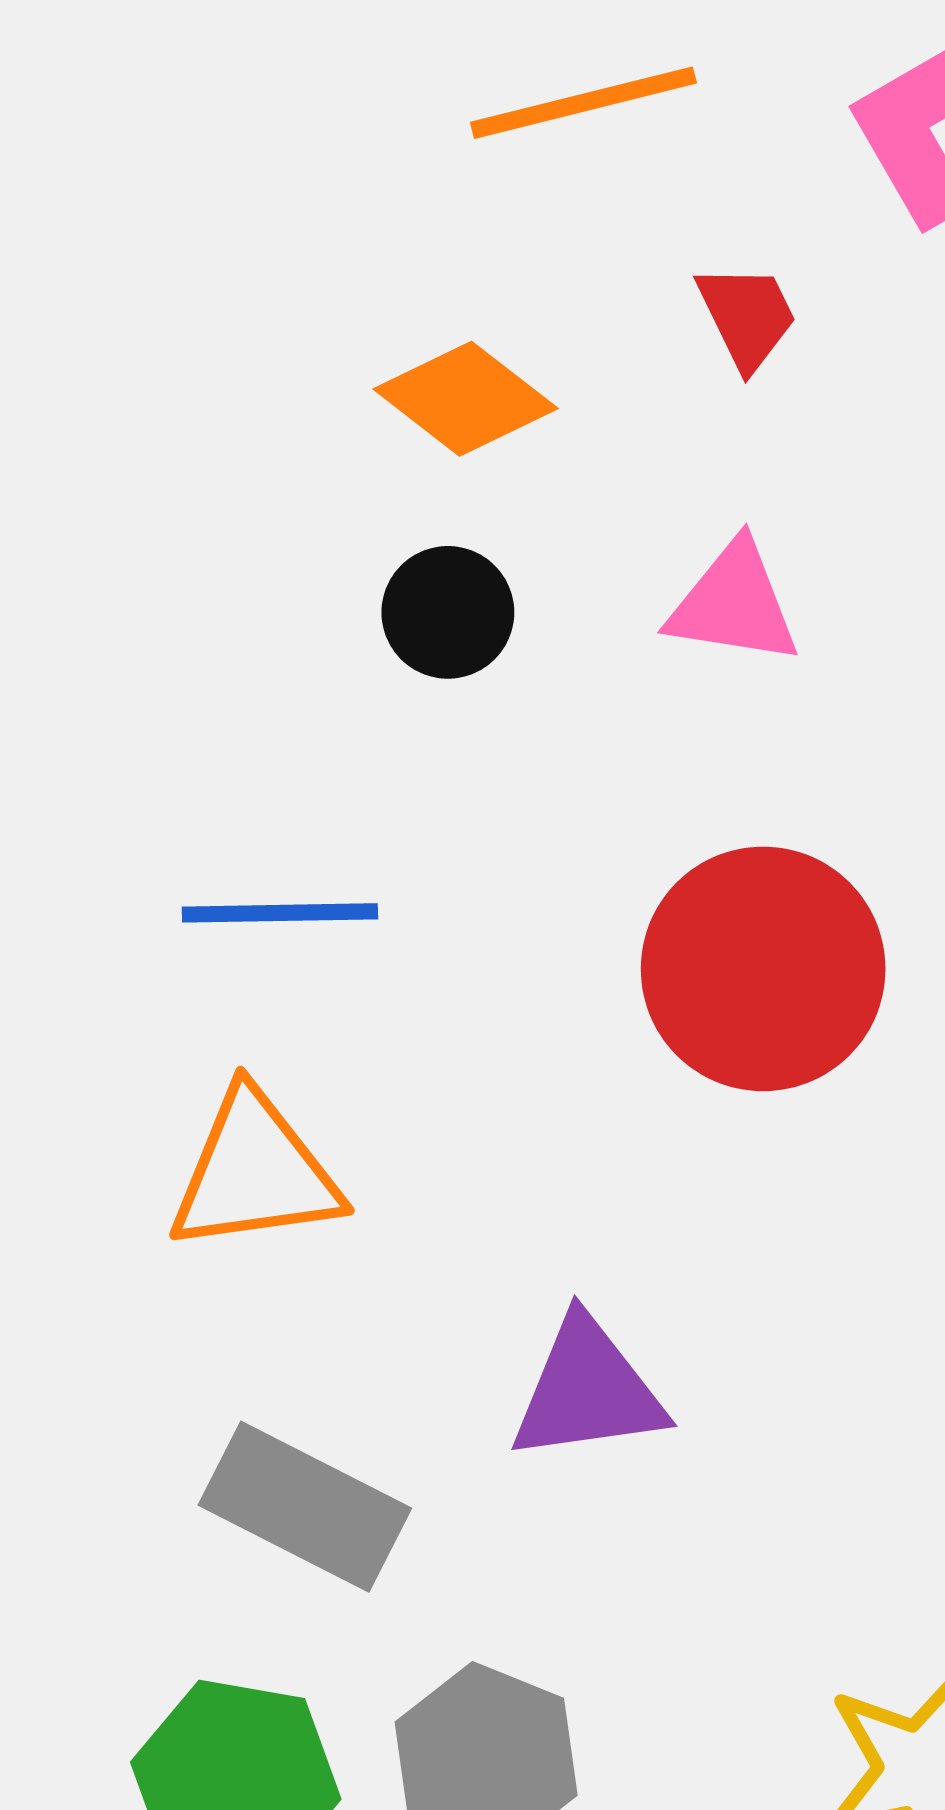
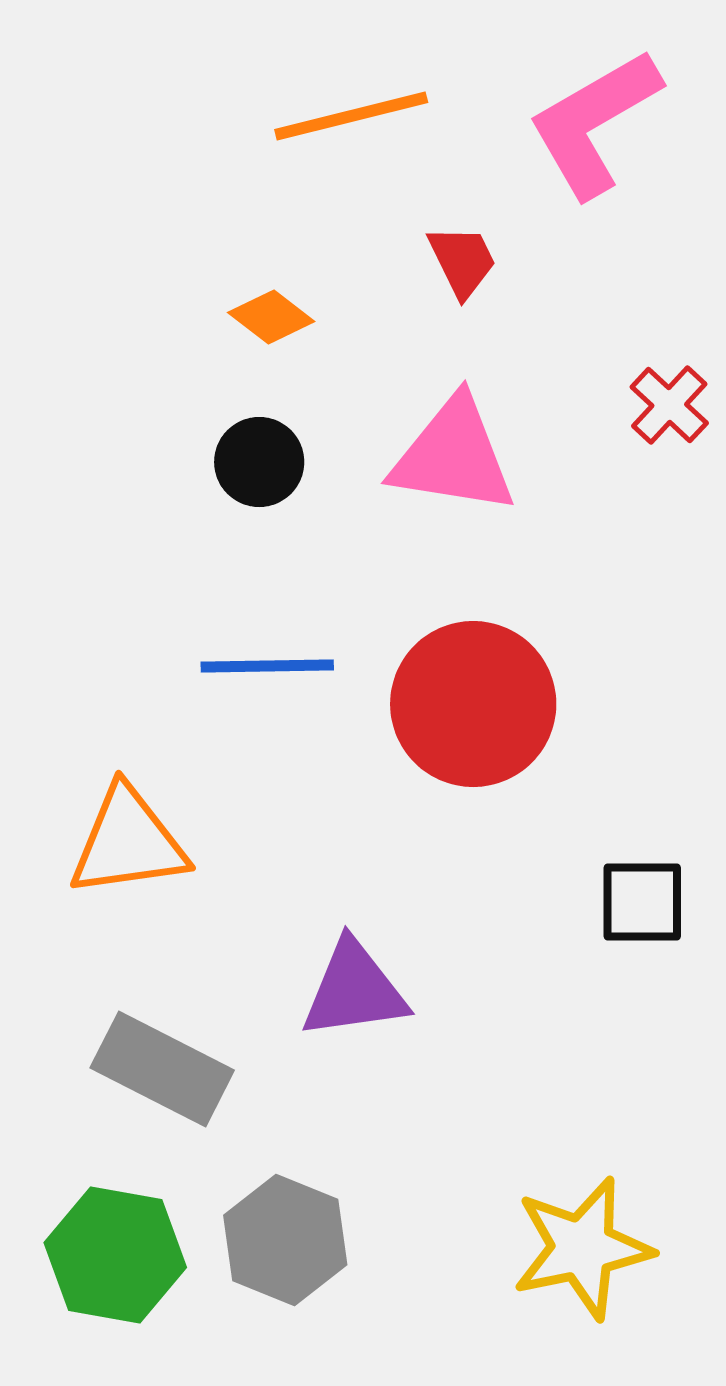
orange diamond: (466, 399) -> (271, 317), size x0.7
pink triangle: (734, 604) -> (453, 456), size x1.4
blue line: (280, 913) -> (267, 666), moved

